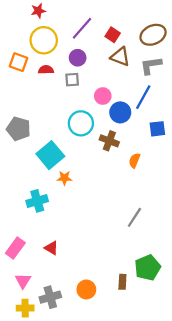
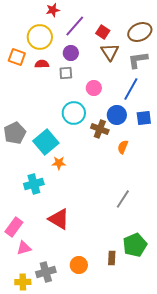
red star: (38, 11) -> (53, 10), moved
brown triangle: (120, 57) -> (110, 52), turned 36
blue circle: (120, 112) -> (117, 115), moved
gray pentagon: (19, 129) -> (15, 133), moved, turned 30
red triangle: (51, 248) -> (59, 219), moved, size x1.6
pink triangle: (23, 281) -> (24, 248), moved, turned 42

